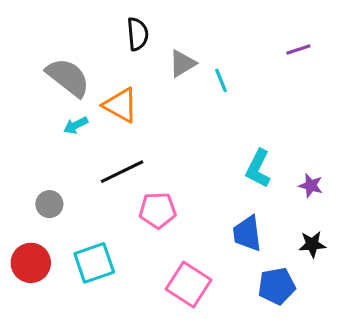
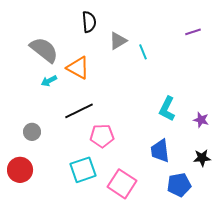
cyan square: (94, 263) -> (83, 170), moved

